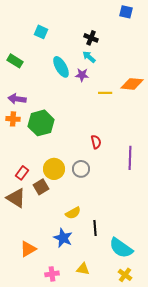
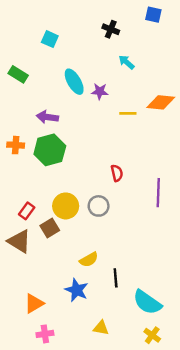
black cross: (91, 38) -> (111, 29), moved
cyan arrow: (89, 57) -> (127, 62), moved
purple arrow: (17, 99) -> (47, 117), moved
pink cross: (52, 274) -> (45, 334), moved

